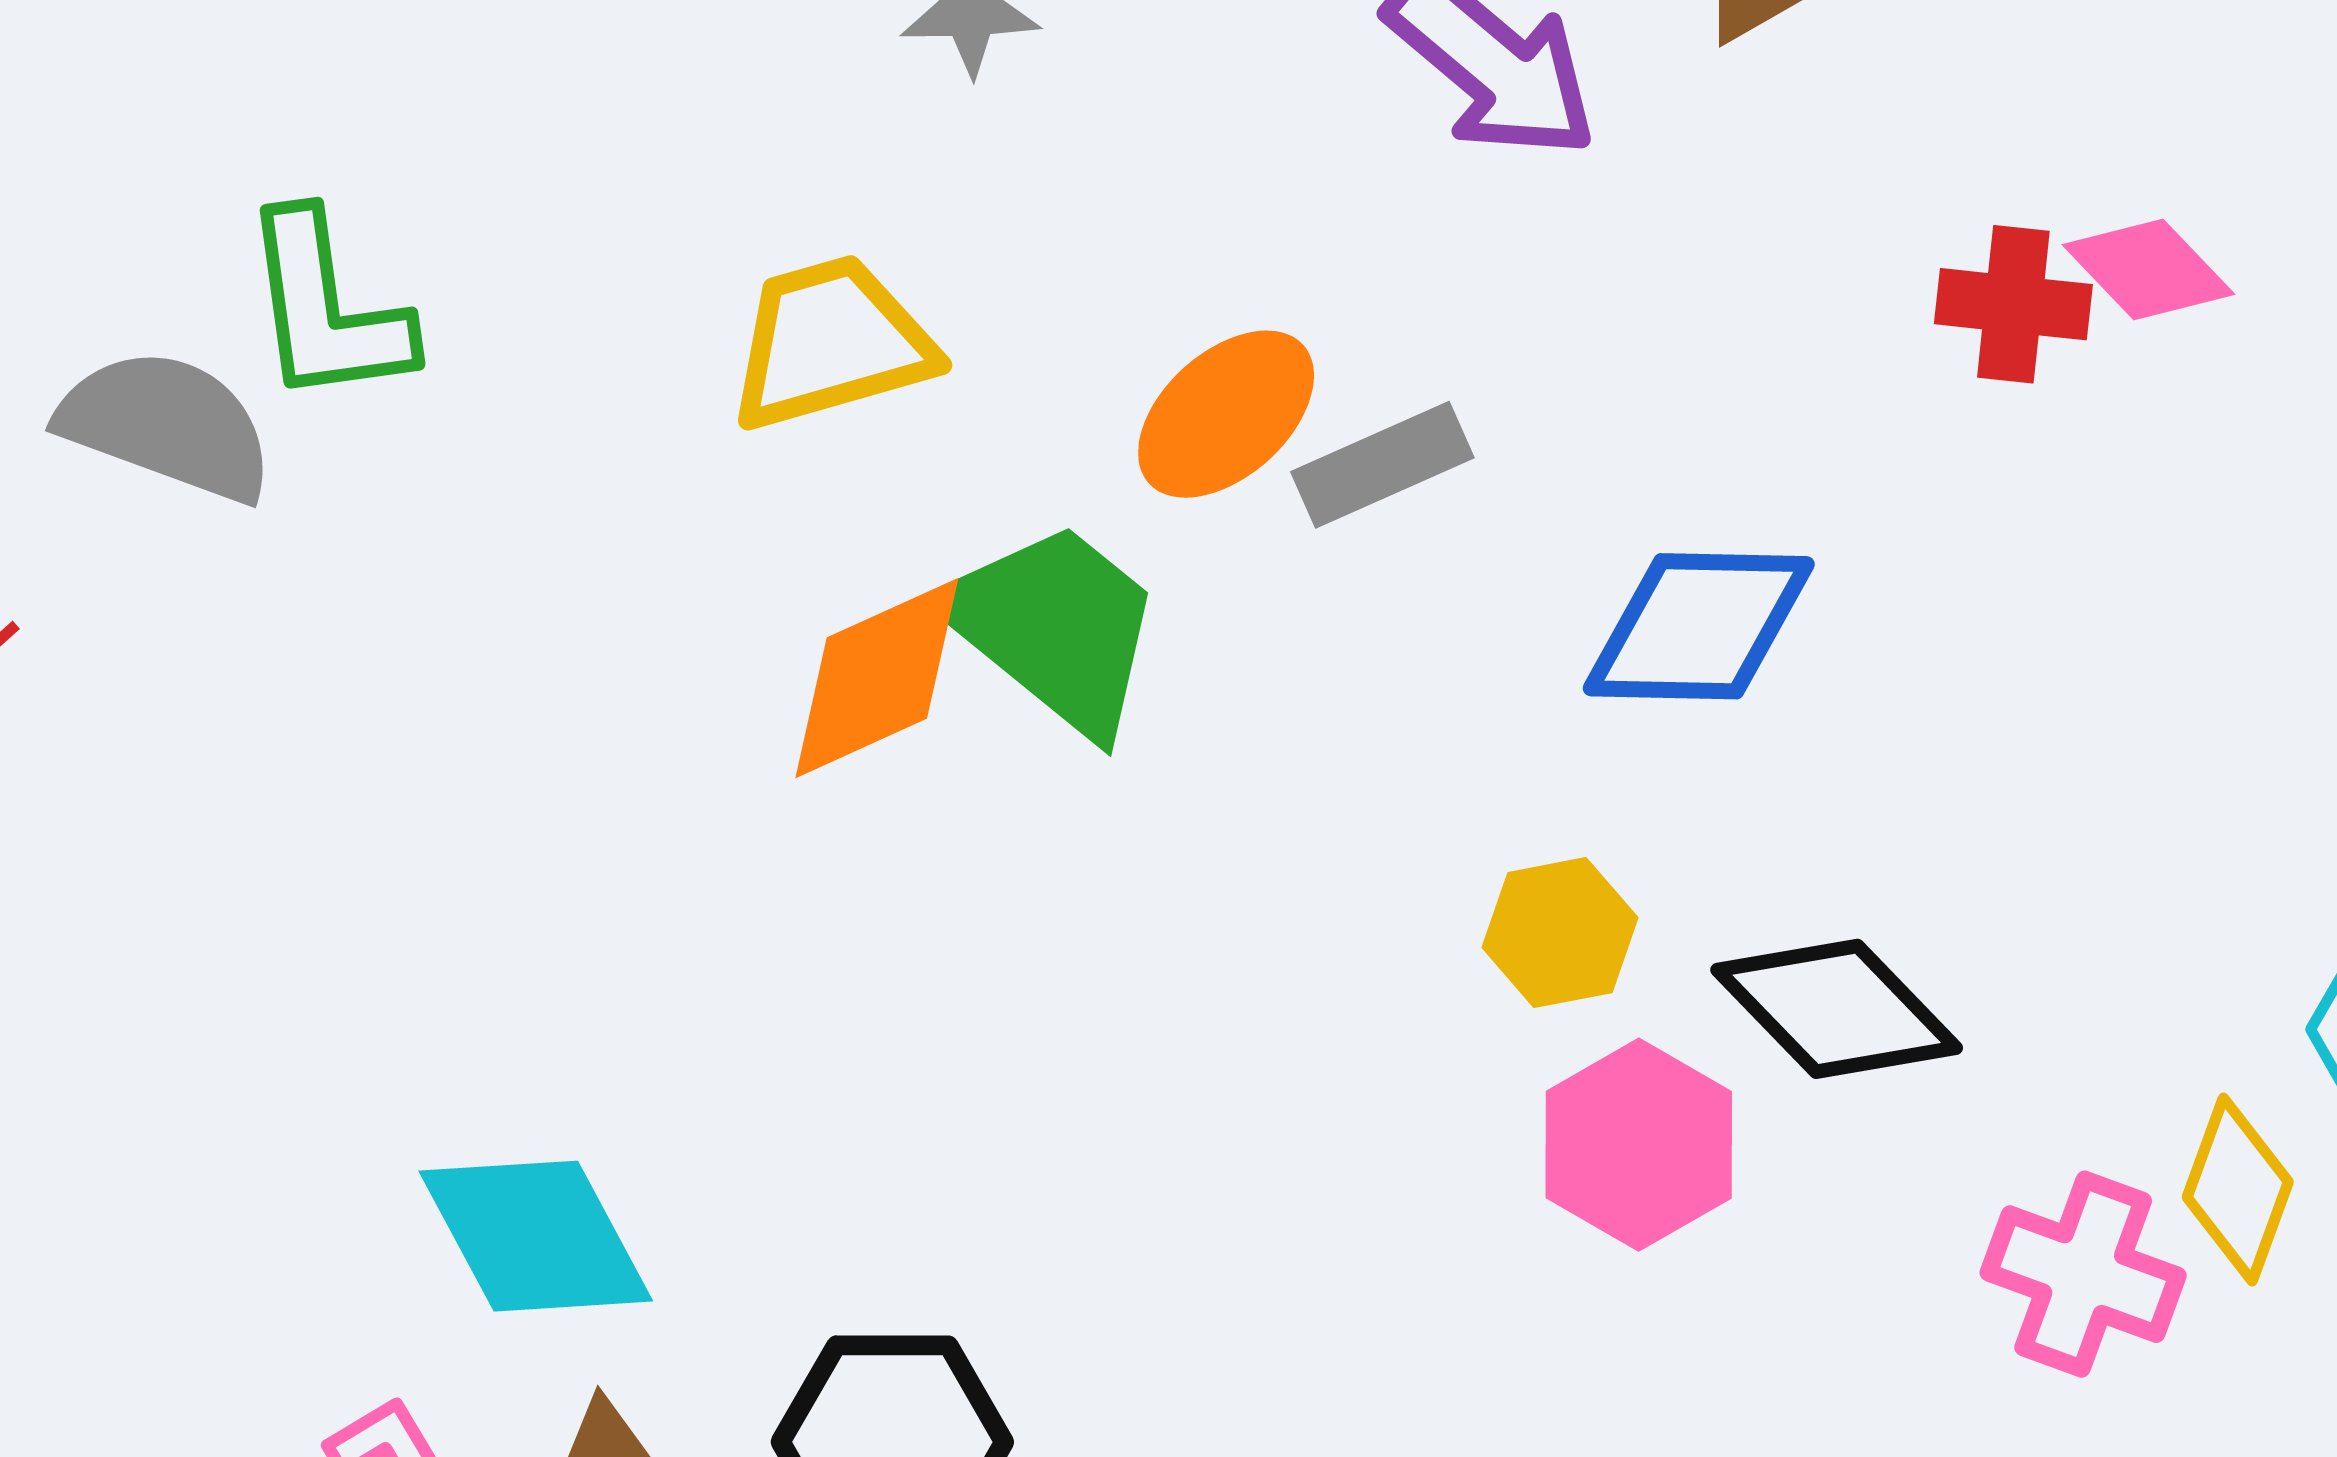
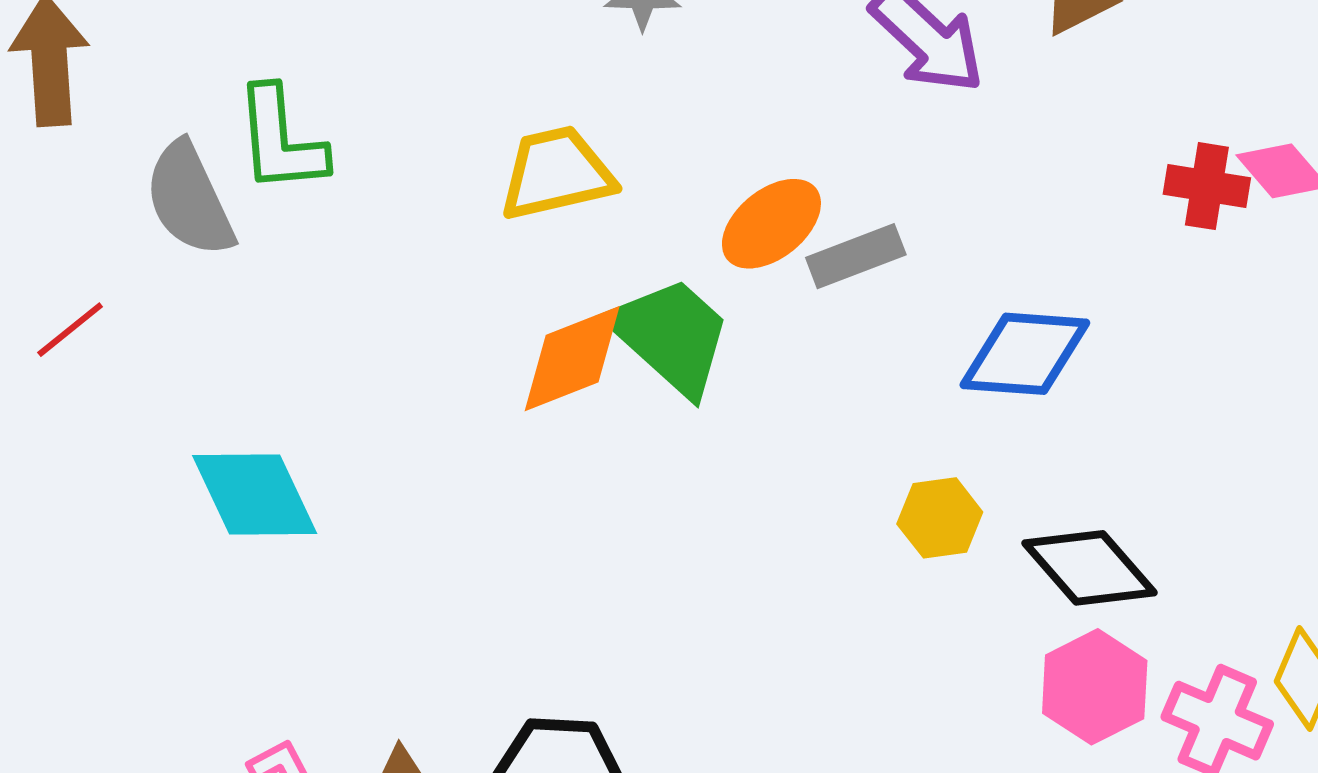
gray semicircle: (167, 425) -> (189, 199), turned -138
pink hexagon: (1639, 1145) -> (1095, 687), moved
cyan diamond: (536, 1236) -> (255, 495), moved

